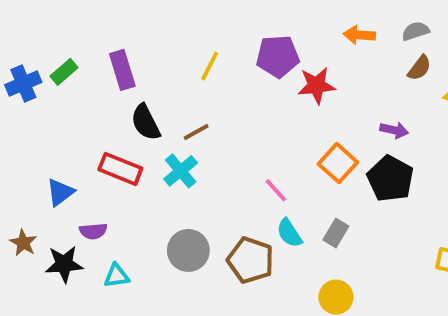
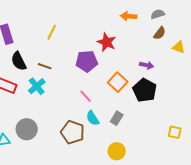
purple pentagon: (278, 56) -> (87, 61), moved
red star: (317, 85) -> (107, 42), turned 30
brown line: (196, 132) -> (45, 66), turned 48
gray circle: (188, 250) -> (27, 129), moved

